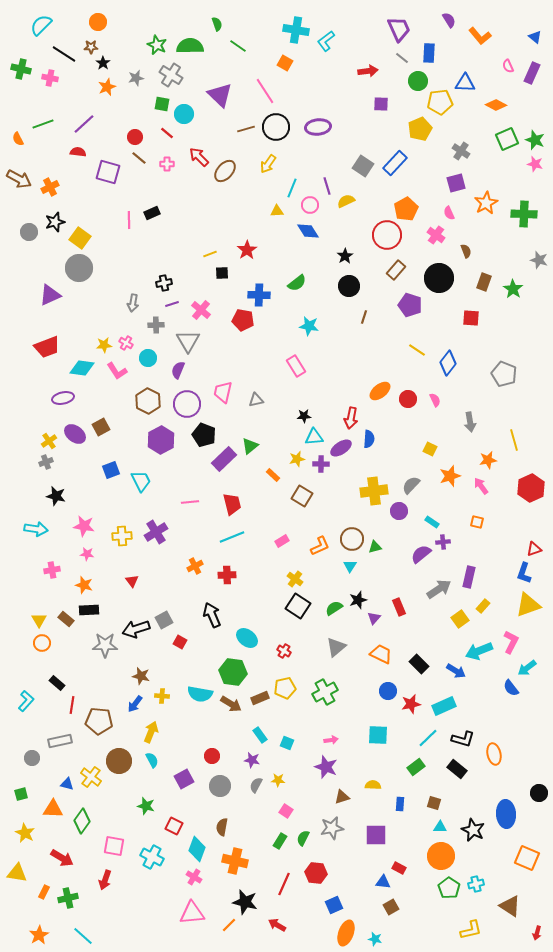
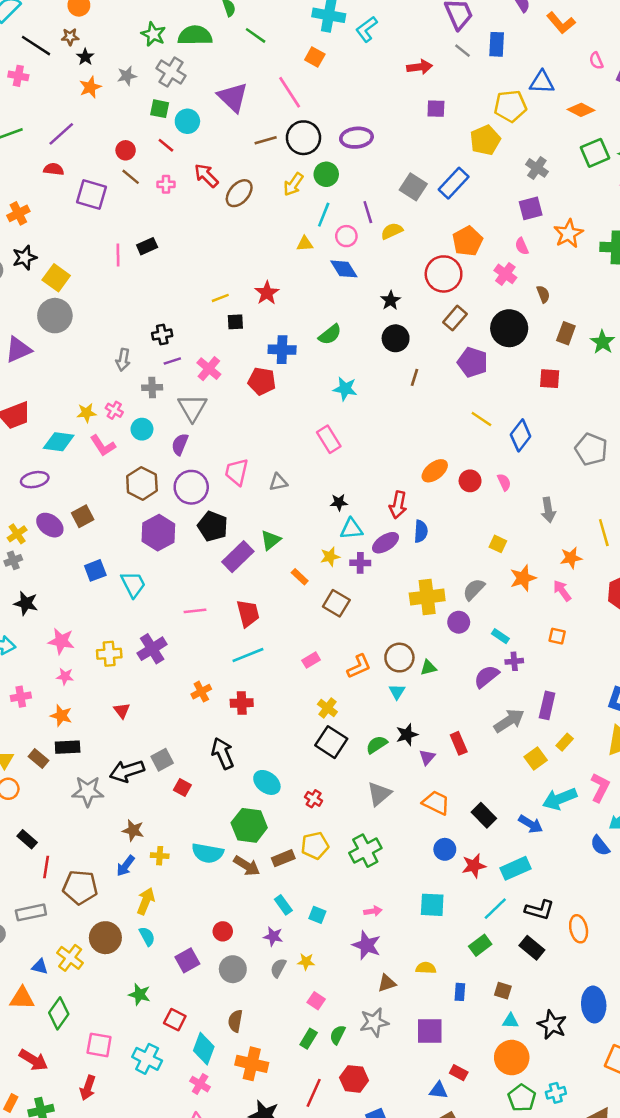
green circle: (418, 81) -> (326, 174), moved

